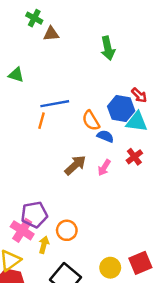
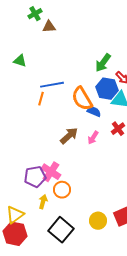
green cross: (34, 18) -> (35, 14), turned 32
green arrow: (108, 48) -> (103, 63), moved, turned 48
orange semicircle: (91, 121) -> (82, 99), size x1.4
pink cross: (22, 230) -> (51, 172), moved

